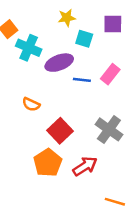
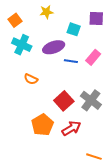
yellow star: (67, 18) -> (46, 12), moved
cyan cross: (29, 48) -> (22, 45), moved
red square: (60, 131) -> (64, 101), moved

